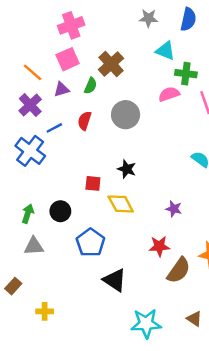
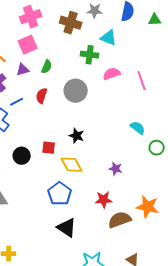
brown cross: (111, 64) -> (71, 23), moved, turned -30
green cross: (186, 74) -> (90, 55), moved
black circle: (60, 211) -> (22, 156), moved
blue pentagon: (91, 243) -> (60, 194), moved
brown semicircle: (179, 270) -> (120, 220), turned -145

